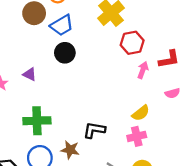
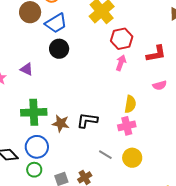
pink arrow: (143, 70) -> (121, 63), moved
yellow semicircle: (141, 113) -> (130, 104), turned -42
brown star: (70, 150) -> (61, 123), moved

